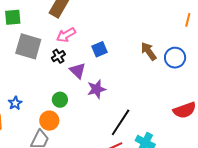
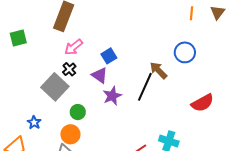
gray square: (28, 46) -> (55, 87), moved, turned 36
brown arrow: (149, 51) -> (158, 70), moved
purple triangle: (78, 71) -> (100, 75), moved
black line: (121, 122) -> (145, 87), moved

